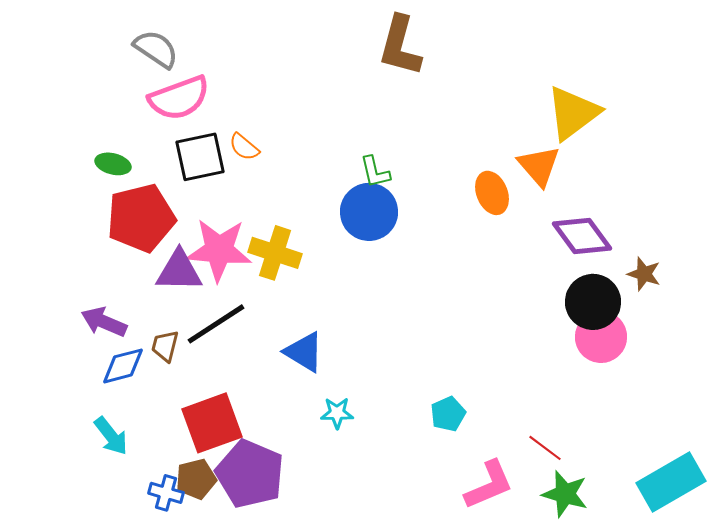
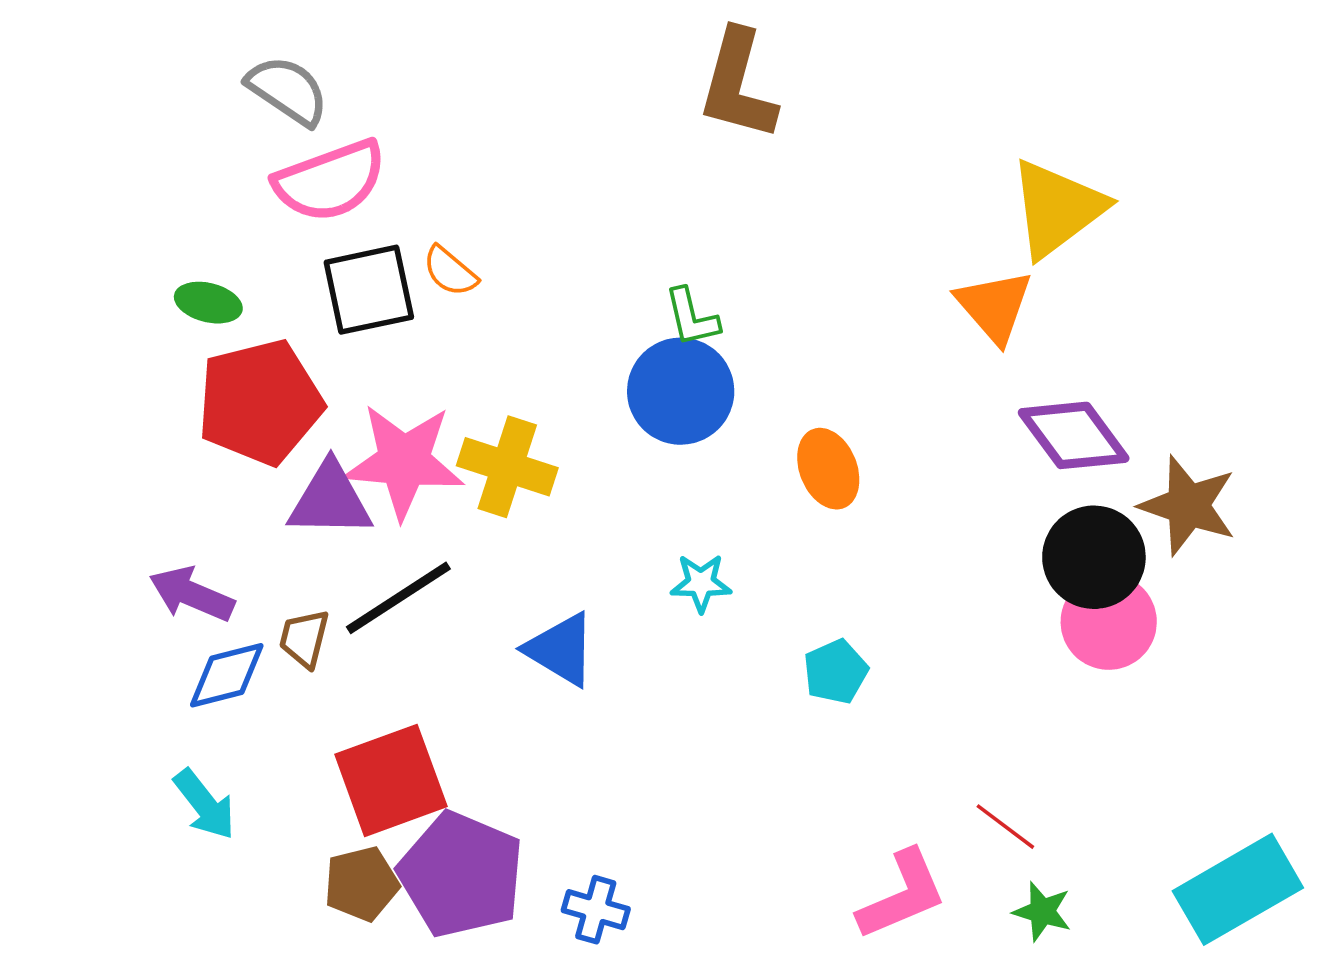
orange ellipse: (492, 193) -> (828, 469), moved
brown star: (644, 274) -> (1188, 506), size x1.6
cyan star: (337, 413) -> (701, 583), moved
cyan pentagon: (448, 414) -> (836, 672), moved
blue cross: (166, 493) -> (596, 910), moved
green star: (565, 494) -> (1042, 911), size x0.7

